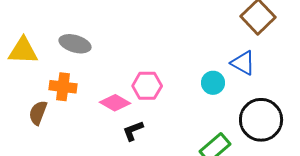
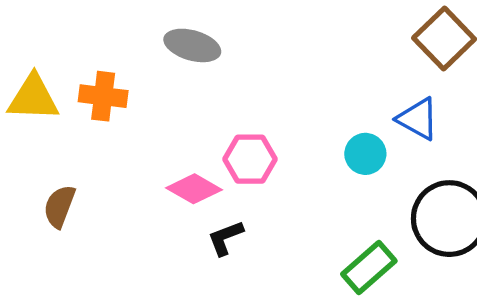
gray ellipse: (75, 44) -> (192, 45), moved
orange cross: (63, 87) -> (103, 96), moved

